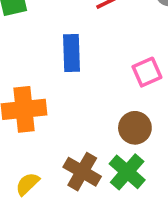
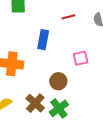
brown circle: (135, 128) -> (58, 81), moved

